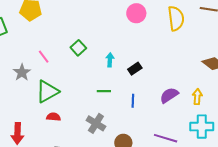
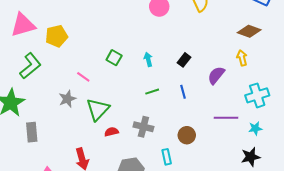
black rectangle: (135, 69) -> (184, 60), moved
gray star: (22, 72) -> (67, 99), turned 30
yellow arrow: (197, 97) -> (242, 58), moved
gray cross: (96, 123) -> (143, 127), moved

